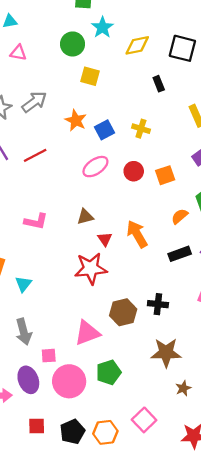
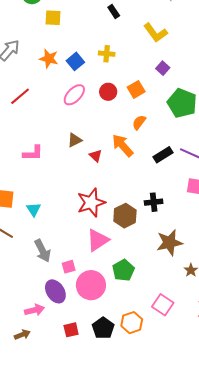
orange semicircle: (180, 216) -> (139, 122), moved
red star: (91, 268) -> (91, 203), moved

